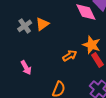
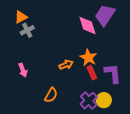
orange triangle: (42, 24) -> (21, 17), moved

